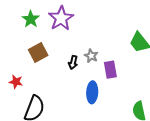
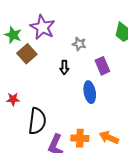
brown square: (38, 53) -> (27, 54), moved
gray star: (91, 56) -> (79, 44), moved

